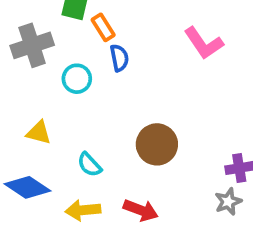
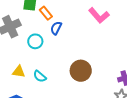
blue semicircle: (119, 58) -> (56, 28), turned -136
cyan semicircle: (89, 165) -> (40, 76), moved

